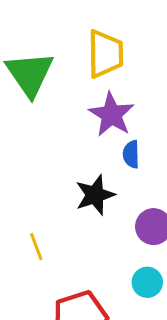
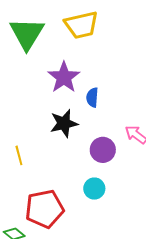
yellow trapezoid: (105, 54) -> (81, 25), turned 72
purple star: (111, 115) -> (64, 77), moved

